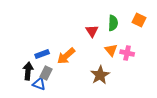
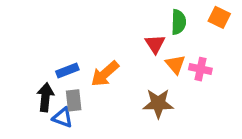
red triangle: (92, 31) -> (155, 44), moved
gray rectangle: (46, 73) -> (74, 100), turned -32
brown star: (100, 75) -> (158, 103), turned 30

